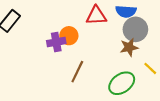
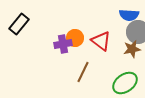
red triangle: (96, 16) -> (101, 41), moved, turned 40

